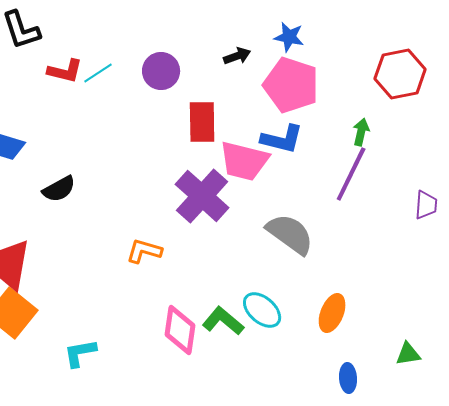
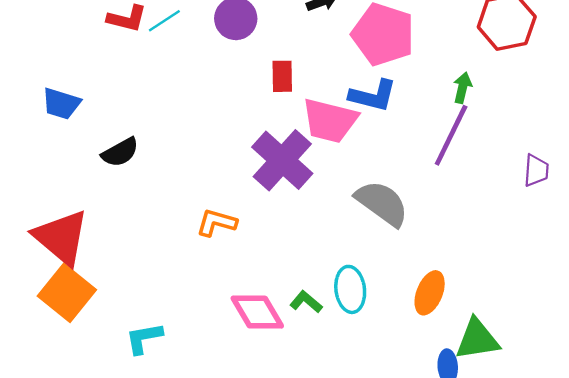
red rectangle: (202, 122) -> (282, 76), size x0.7
cyan ellipse: (262, 310) -> (350, 289), turned 42
green L-shape: (223, 321) -> (306, 302), size x0.7
pink diamond: (180, 330) -> (257, 312), turned -39
green triangle: (408, 354) -> (477, 339), moved, size x1.6

